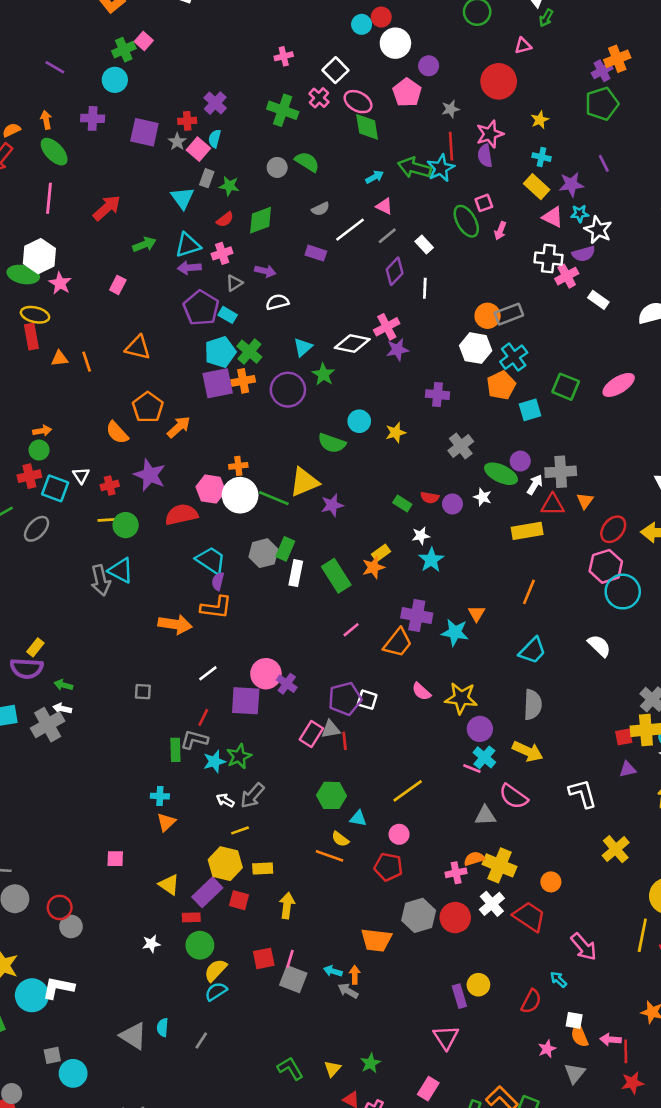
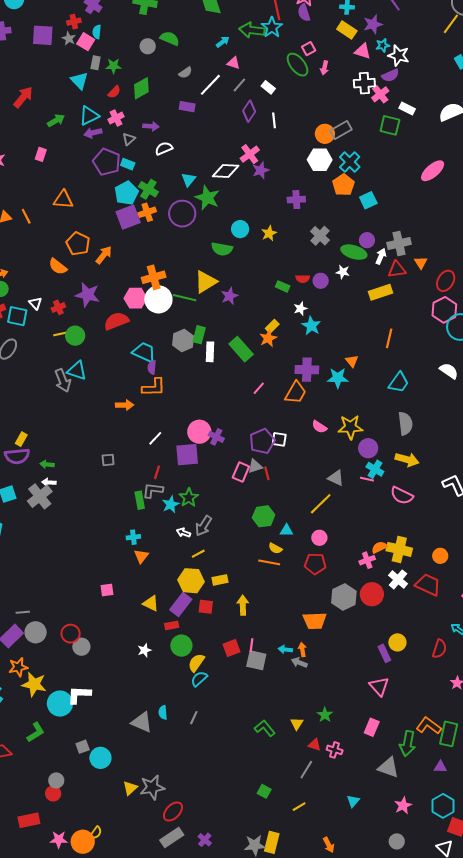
green star: (323, 374) -> (207, 198), size x1.4
green square: (566, 387) -> (390, 125), moved
orange cross: (238, 466) -> (154, 277), size x1.6
orange arrow: (175, 624) -> (125, 405), size x0.7
gray triangle: (485, 816) -> (336, 478), moved, turned 36

